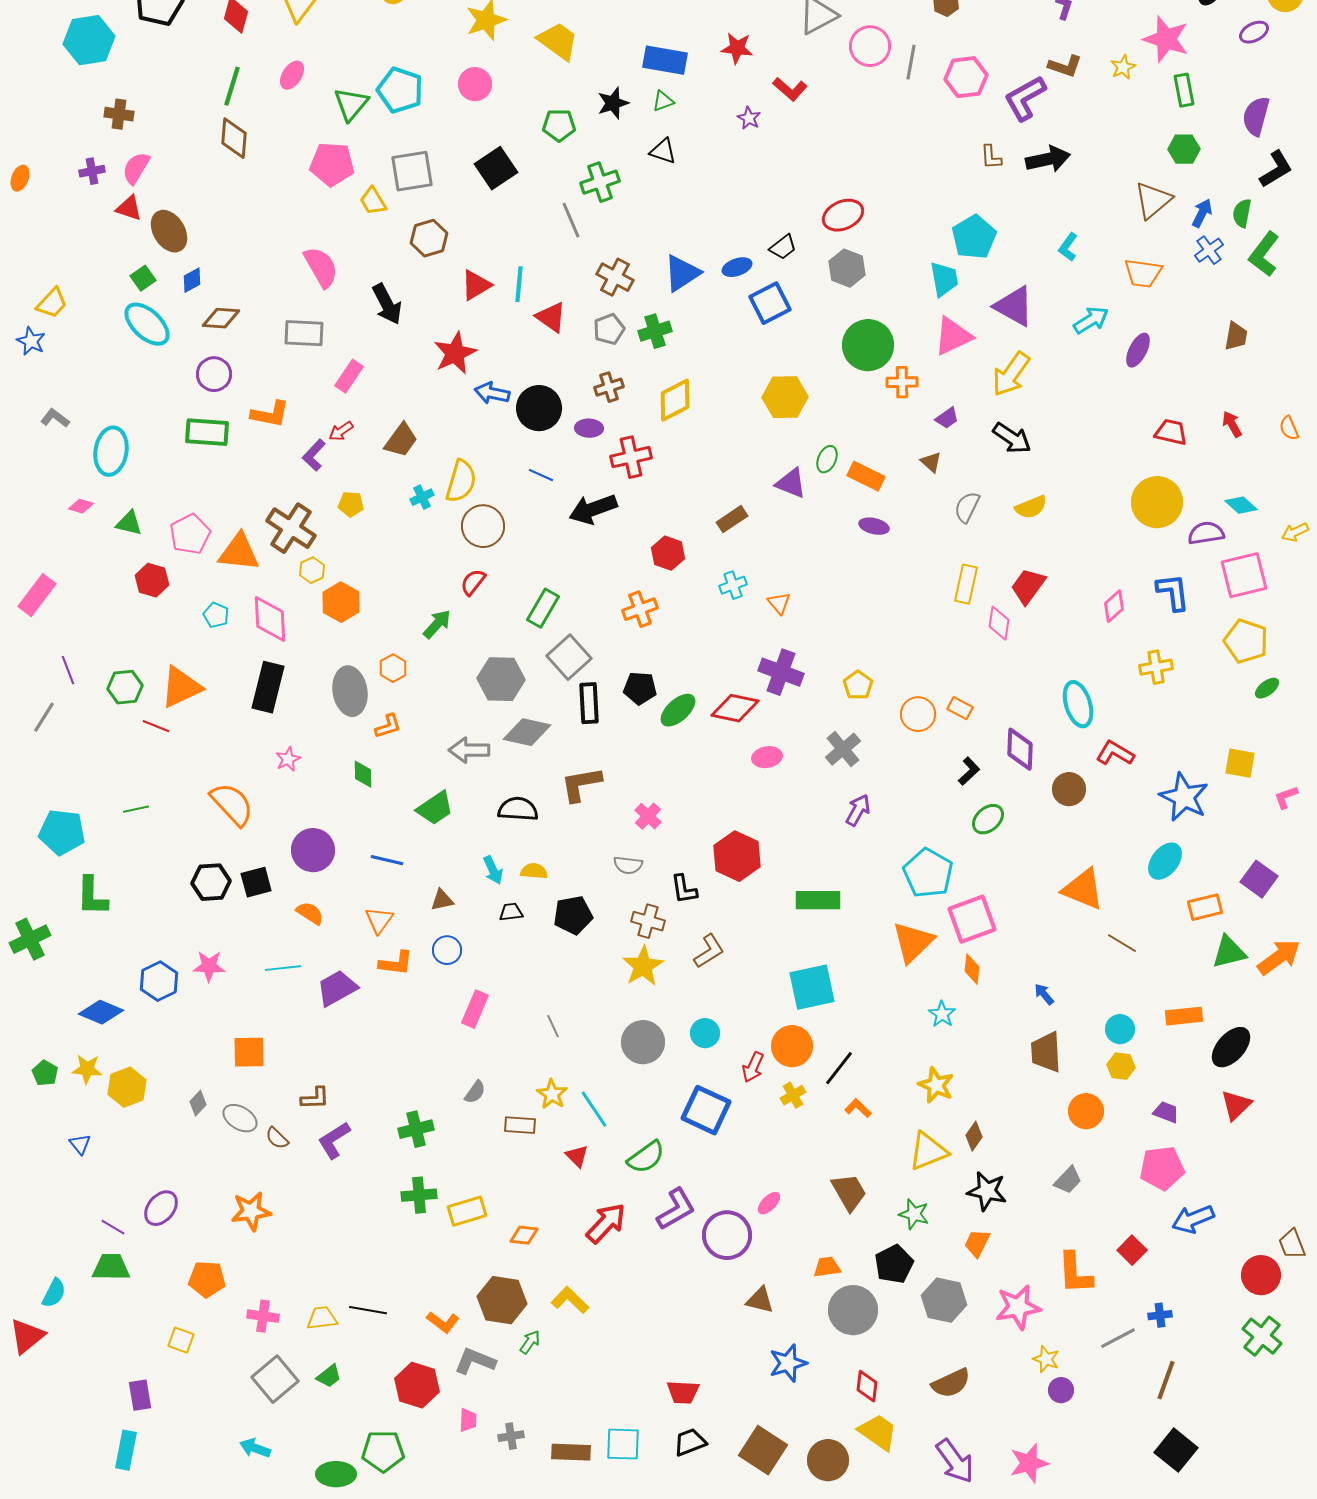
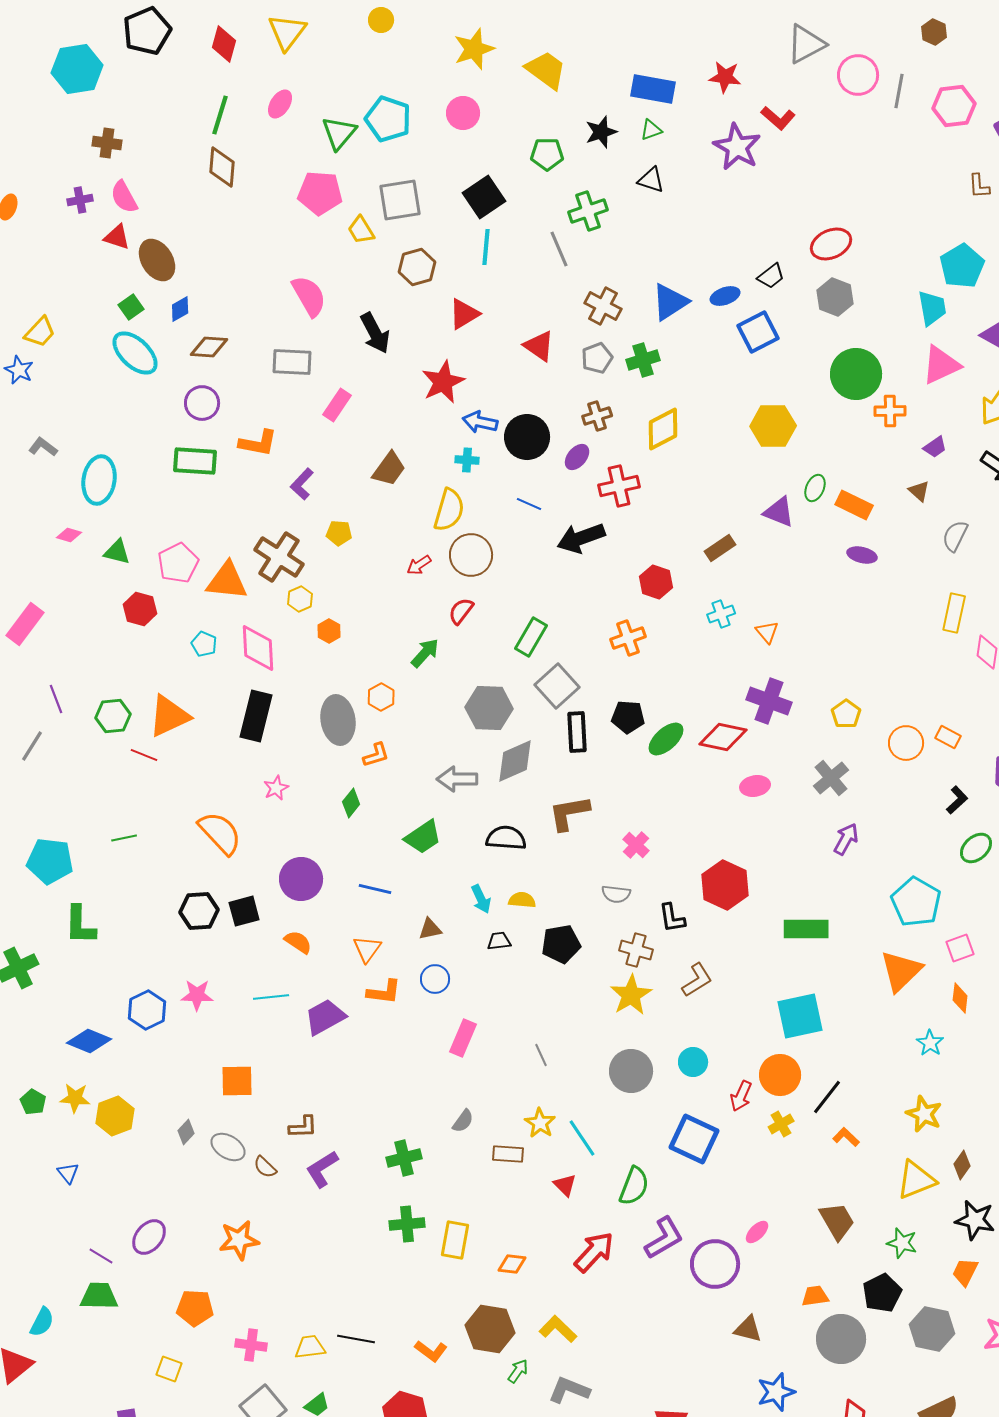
purple star: (749, 118) -> (737, 147), size x2.0
pink semicircle: (136, 168) -> (124, 197), turned -60
cyan line: (519, 284) -> (486, 247), moved
purple ellipse: (589, 428) -> (577, 457), turned -52
red arrow: (341, 431) -> (419, 565), moved
cyan cross: (422, 497) -> (467, 460), moved, turned 30
orange hexagon: (341, 602) -> (329, 631), size x0.6
gray diamond: (527, 732) -> (515, 761), turned -36
green diamond: (363, 774) -> (351, 803), turned 40
pink square: (972, 919) -> (960, 948), size x0.6
green semicircle: (646, 1157) -> (634, 1186), turned -33
yellow rectangle: (467, 1211) -> (455, 1240), turned -63
gray L-shape: (475, 1361) -> (569, 1390), moved

